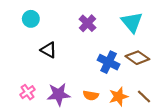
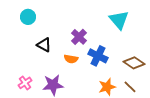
purple cross: (87, 23) -> (79, 37), moved
brown diamond: (137, 58) -> (134, 63), moved
orange semicircle: (91, 95) -> (71, 59), moved

